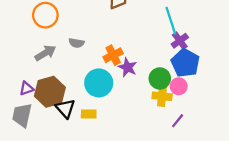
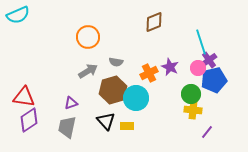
blue pentagon: (185, 63) -> (214, 80), turned 30
purple star: (128, 67) -> (170, 67), moved
pink circle: (179, 86) -> (198, 68), moved
brown hexagon: (50, 92) -> (113, 90), moved

